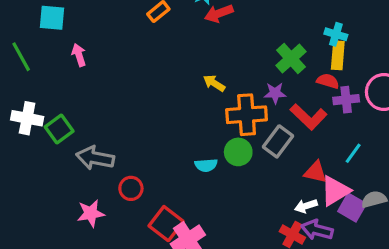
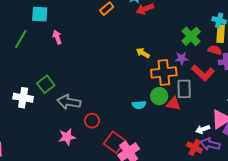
green line: (21, 57) -> (21, 39), turned 60
white cross: (27, 118) -> (23, 98), moved
gray rectangle: (278, 141) -> (184, 89), turned -36
red triangle: (315, 172) -> (173, 104), moved

